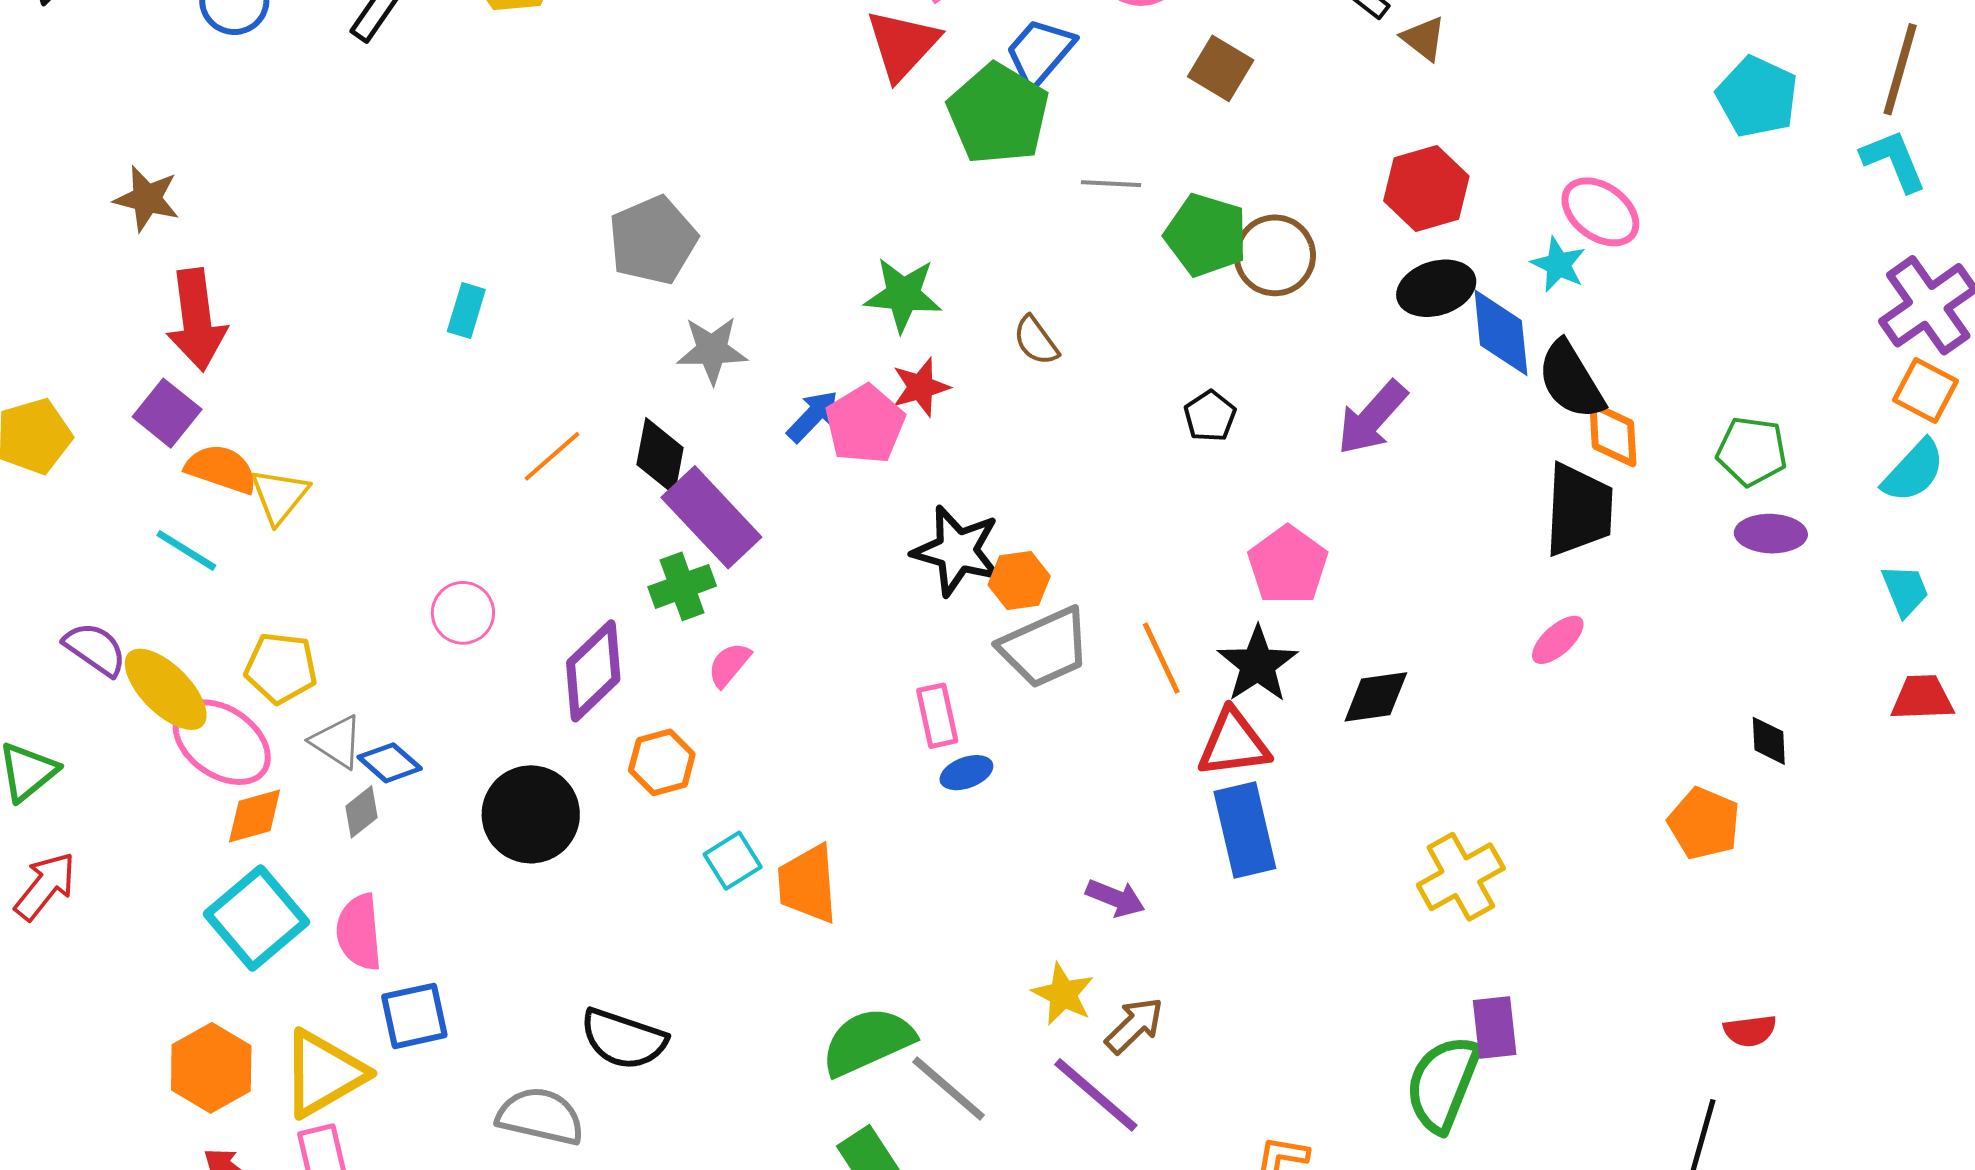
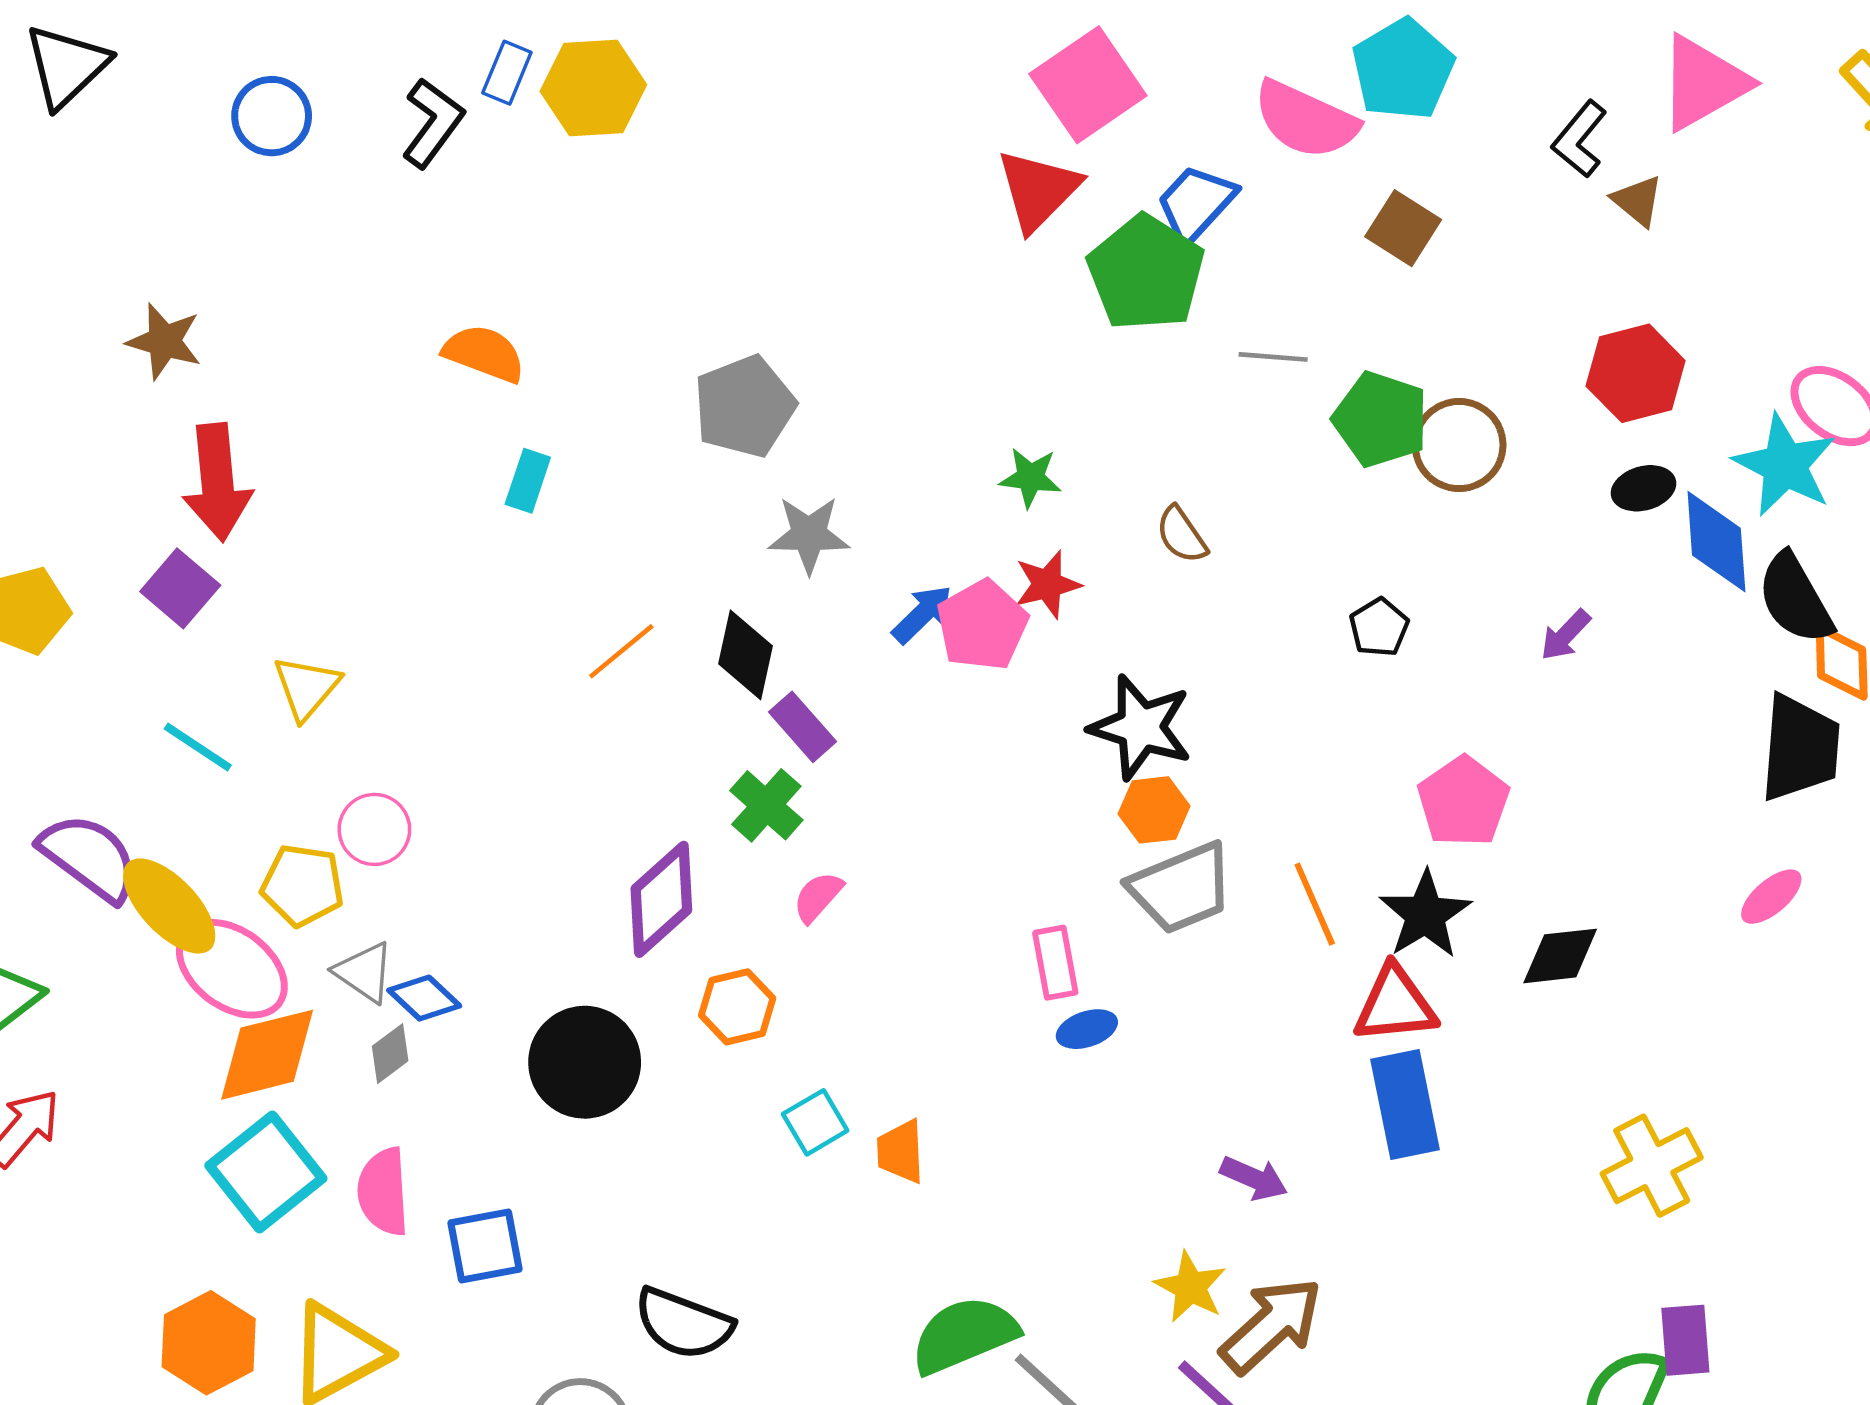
cyan star: (1558, 265) -> (1785, 465), size x1.6
black ellipse: (1436, 288) -> (1643, 488), size x0.7
green star: (903, 295) -> (1030, 478), size x0.7
purple arrow: (1372, 418) -> (1565, 635), size x0.6
orange semicircle: (221, 469) -> (484, 353), moved
purple rectangle: (711, 517) -> (803, 727), size x0.6
black star: (957, 551) -> (1141, 727), moved
green cross: (682, 586) -> (766, 805), turned -30
pink circle: (463, 613) -> (374, 829), moved
purple semicircle: (95, 649) -> (89, 857), size x1.4
orange diamond: (255, 816) -> (267, 1055), size x1.5
orange trapezoid: (808, 884) -> (901, 1151), size x0.7
blue square: (414, 1016) -> (485, 1246), moved
brown arrow: (1134, 1025) -> (1271, 1325), size x1.5

